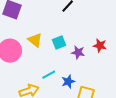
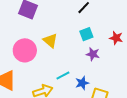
cyan square: (59, 42) -> (86, 34), moved
red star: (100, 46) -> (116, 38), moved

